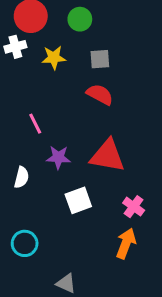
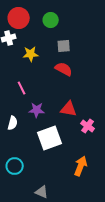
yellow star: (54, 58) -> (31, 54), moved
red triangle: (108, 156) -> (69, 109), size x0.7
white square: (78, 200) -> (50, 138), size x1.4
pink cross: (134, 207) -> (88, 126), moved

